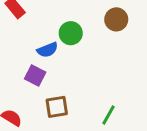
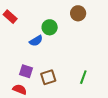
purple square: (35, 75) -> (26, 71), moved

